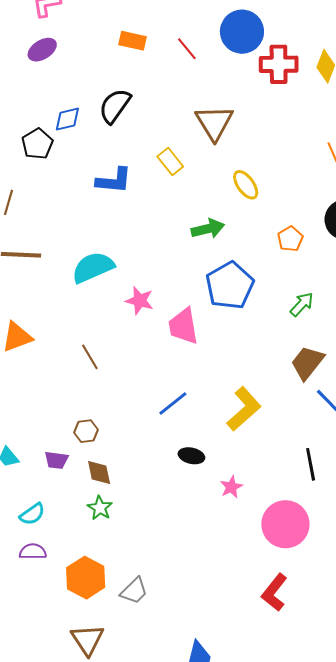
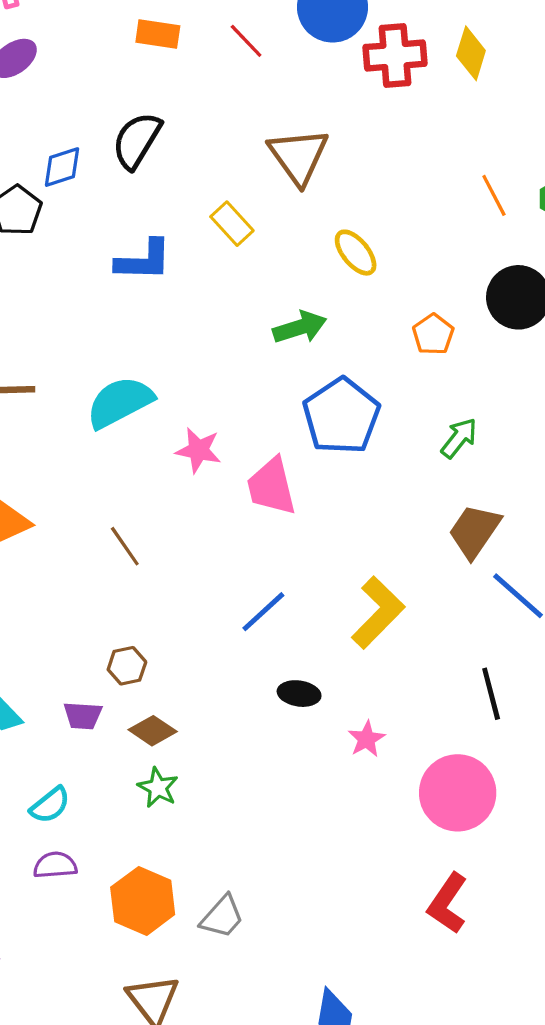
brown diamond: (99, 472) -> (153, 731), turned -40

